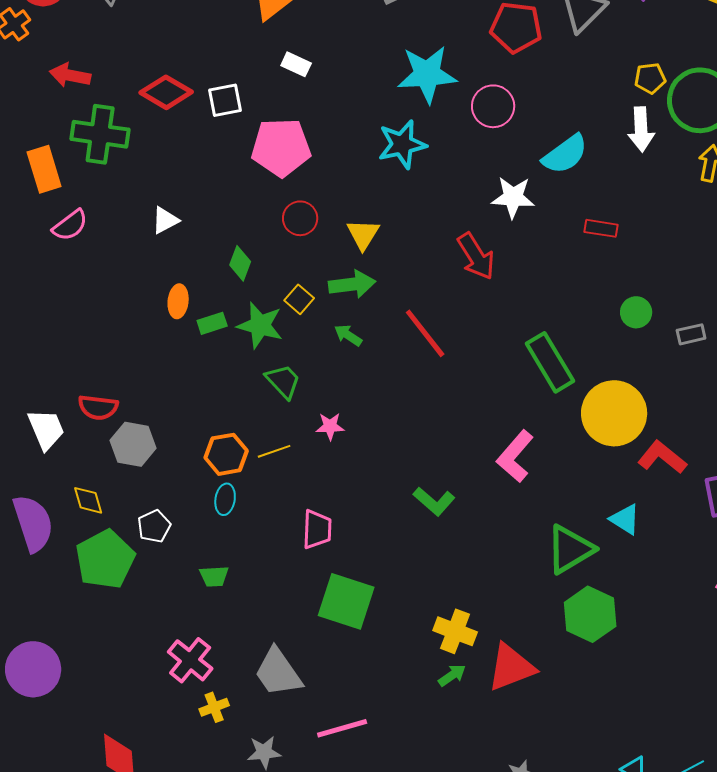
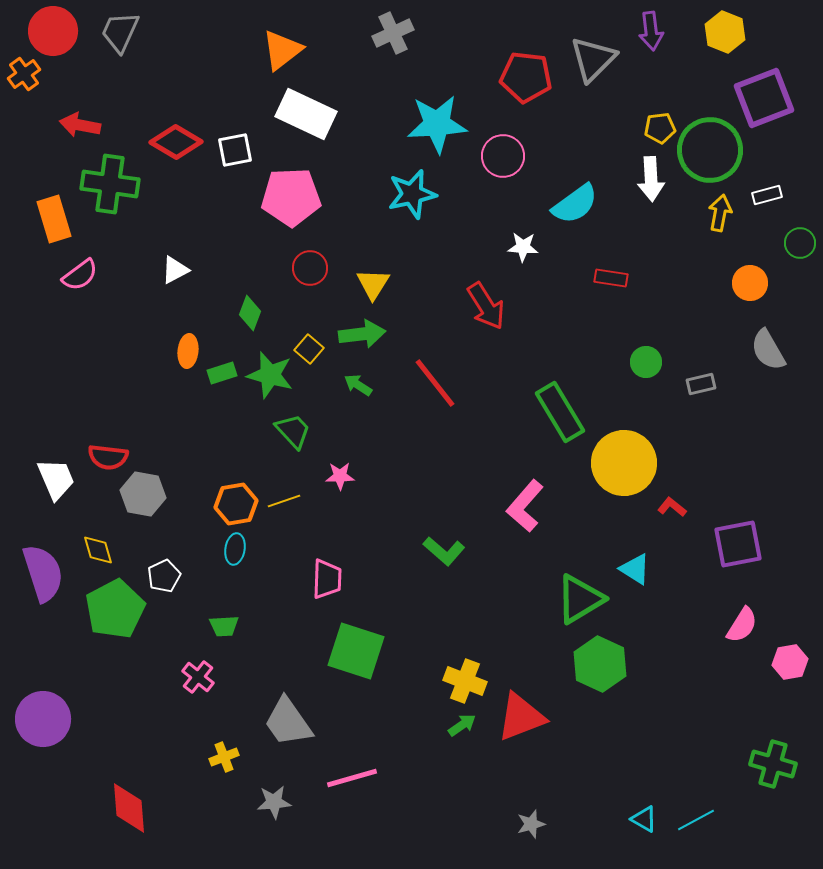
white rectangle: (296, 64) -> (306, 114), size x2.0
white star: (513, 197) -> (523, 247), size x0.7
red L-shape: (662, 457) -> (672, 507), size x0.6
pink cross: (190, 660) -> (198, 677), moved, size x0.7

